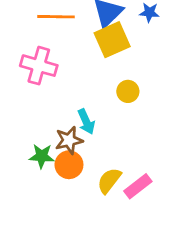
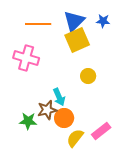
orange circle: (69, 165) -> (64, 118), moved
pink rectangle: (138, 186) -> (101, 131), moved

